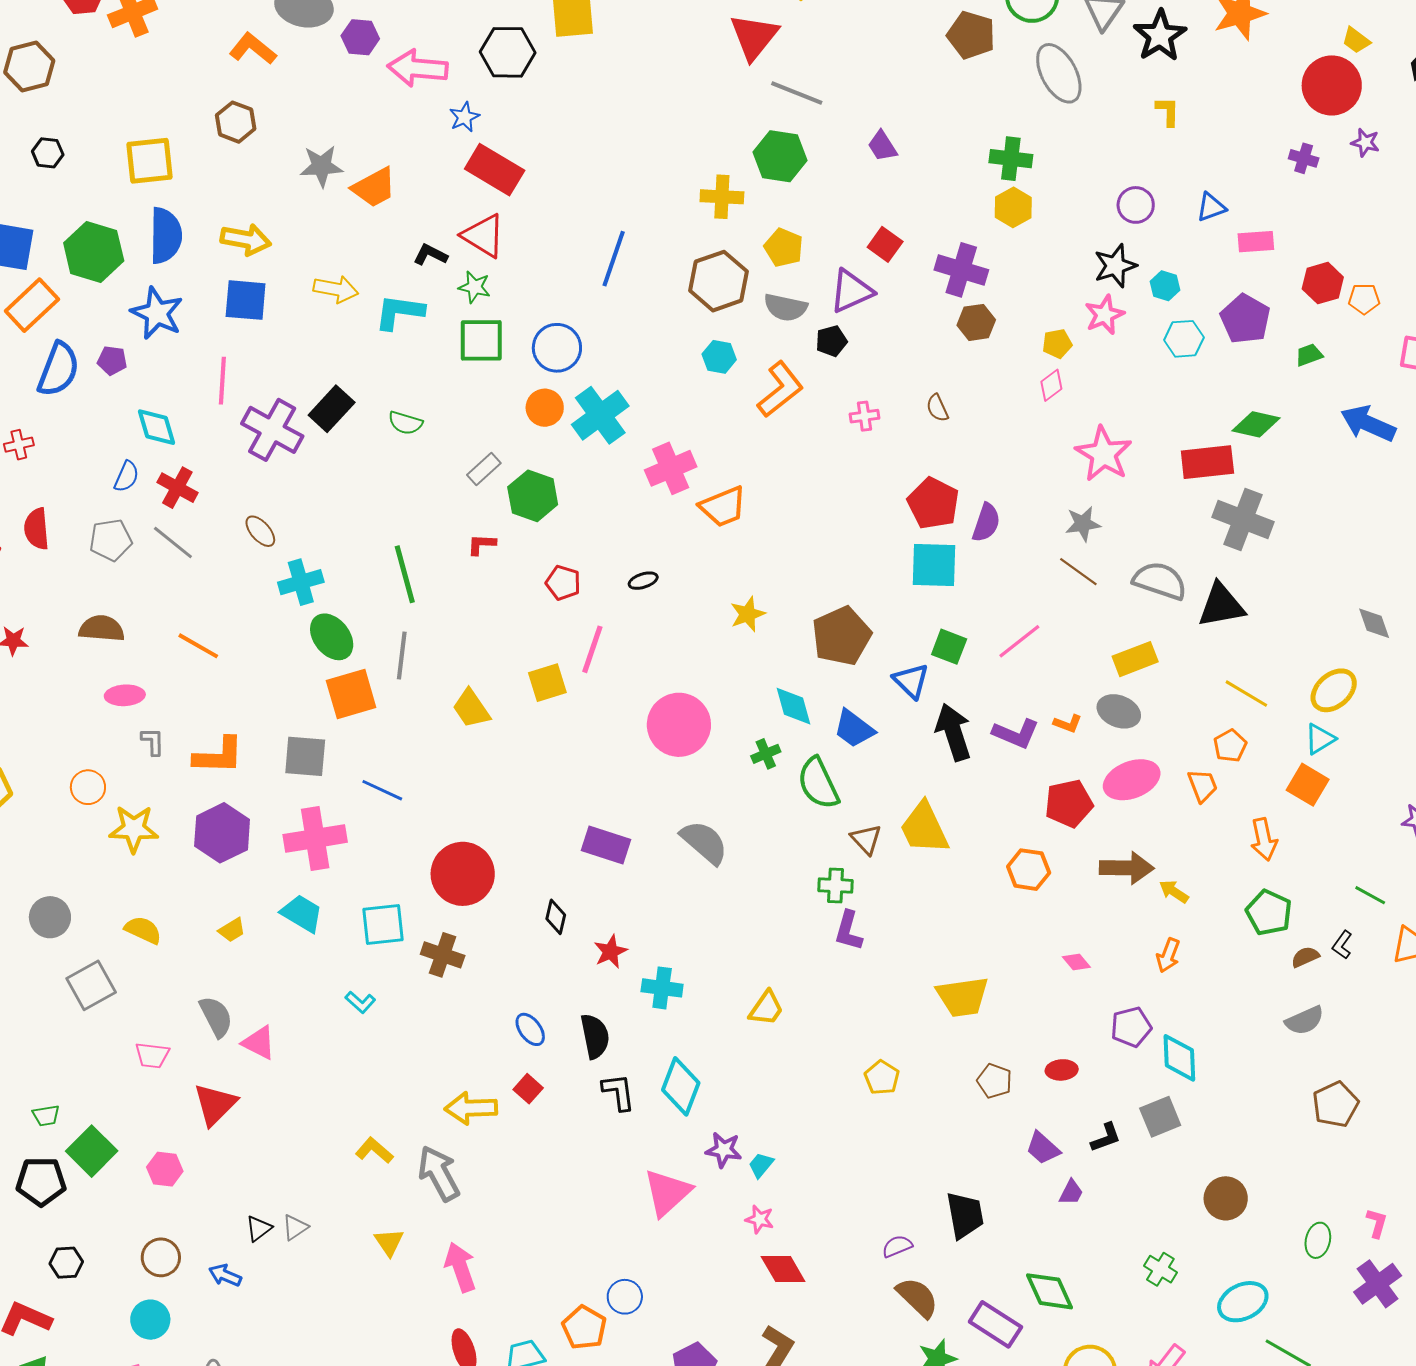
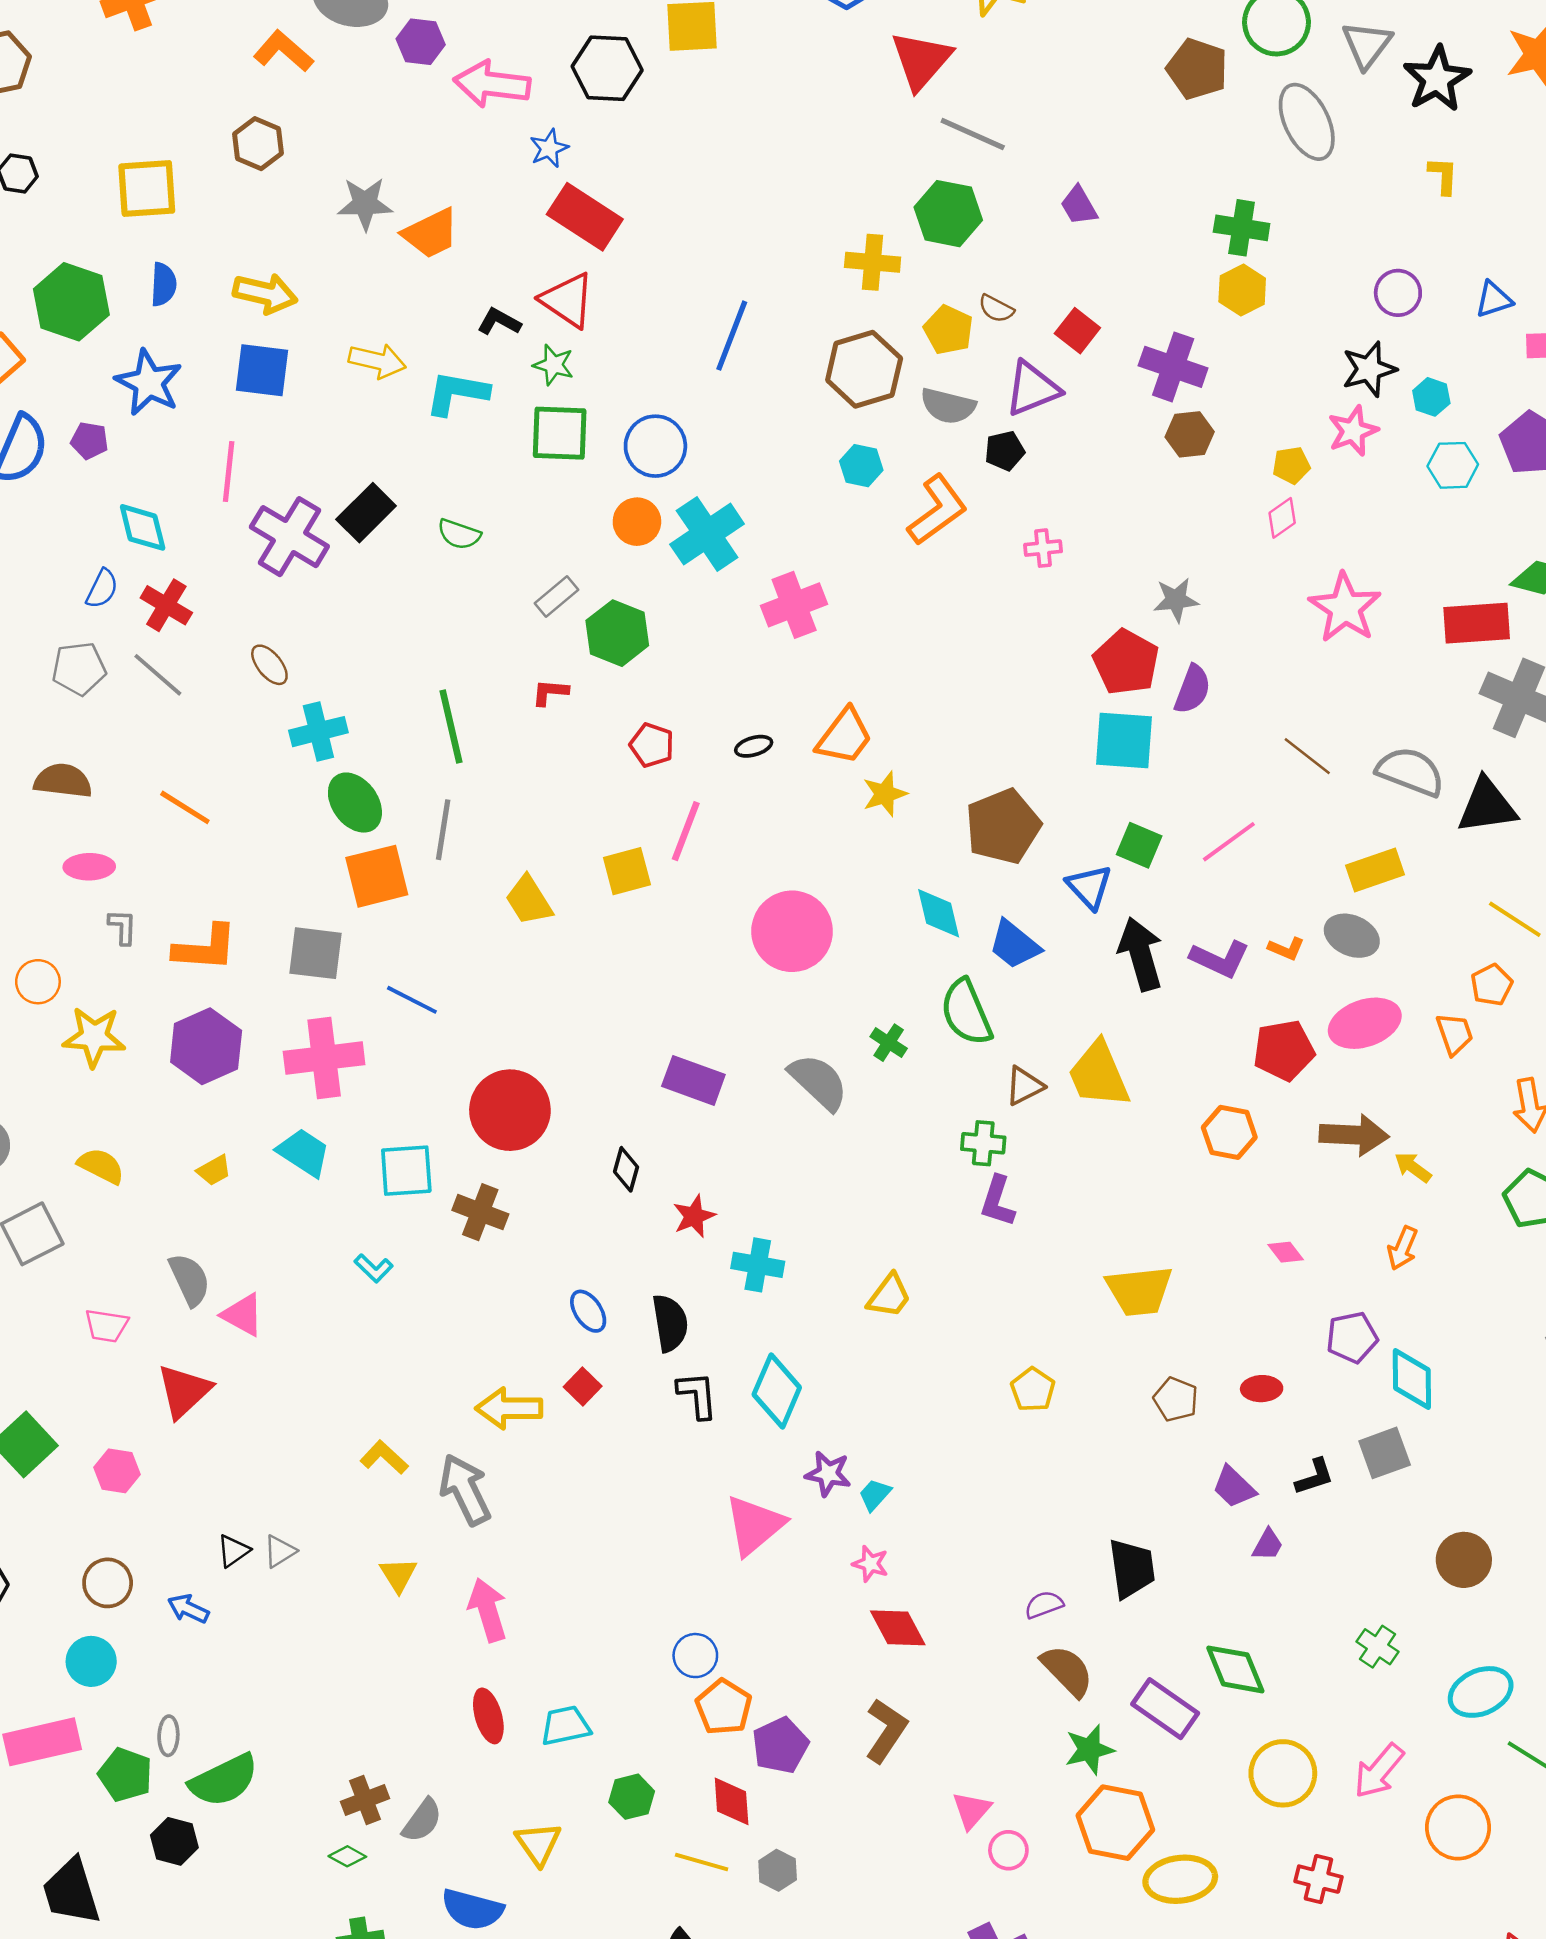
blue semicircle: (166, 236) -> (163, 284), size x0.6
brown semicircle: (937, 408) -> (996, 309), moved, turned -40
orange trapezoid: (723, 507) -> (844, 736), moved, turned -33
gray star: (1083, 524) -> (1176, 600), moved
green cross: (766, 754) -> (889, 1043), moved, turned -36
brown triangle: (866, 839) -> (1024, 1086), turned 44
orange pentagon: (584, 1328) -> (724, 1707), moved

